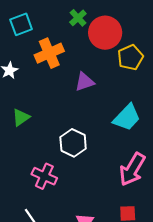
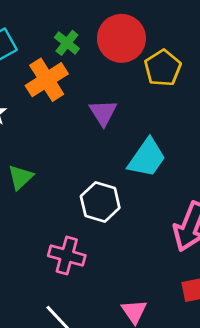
green cross: (78, 18) -> (67, 43), moved
purple triangle: (85, 82) -> (103, 113), turned -35
cyan trapezoid: (127, 117) -> (147, 158), moved

